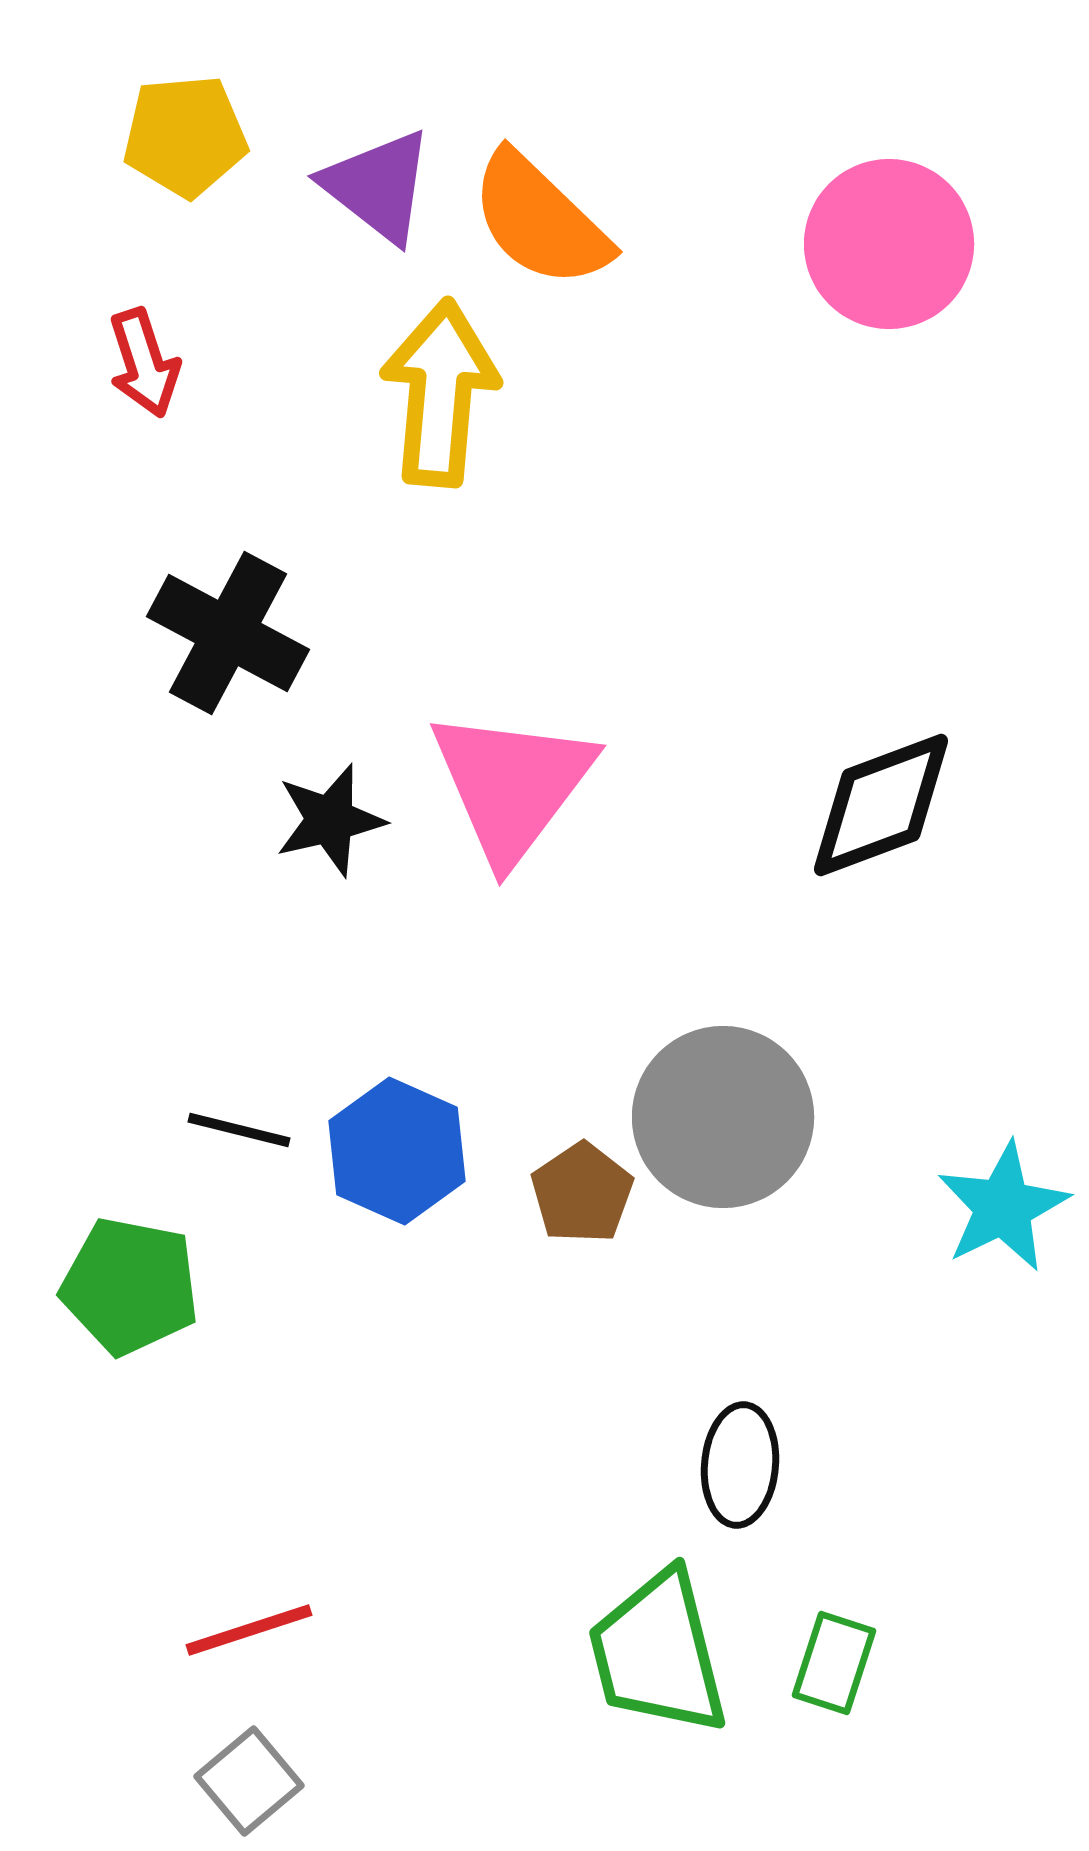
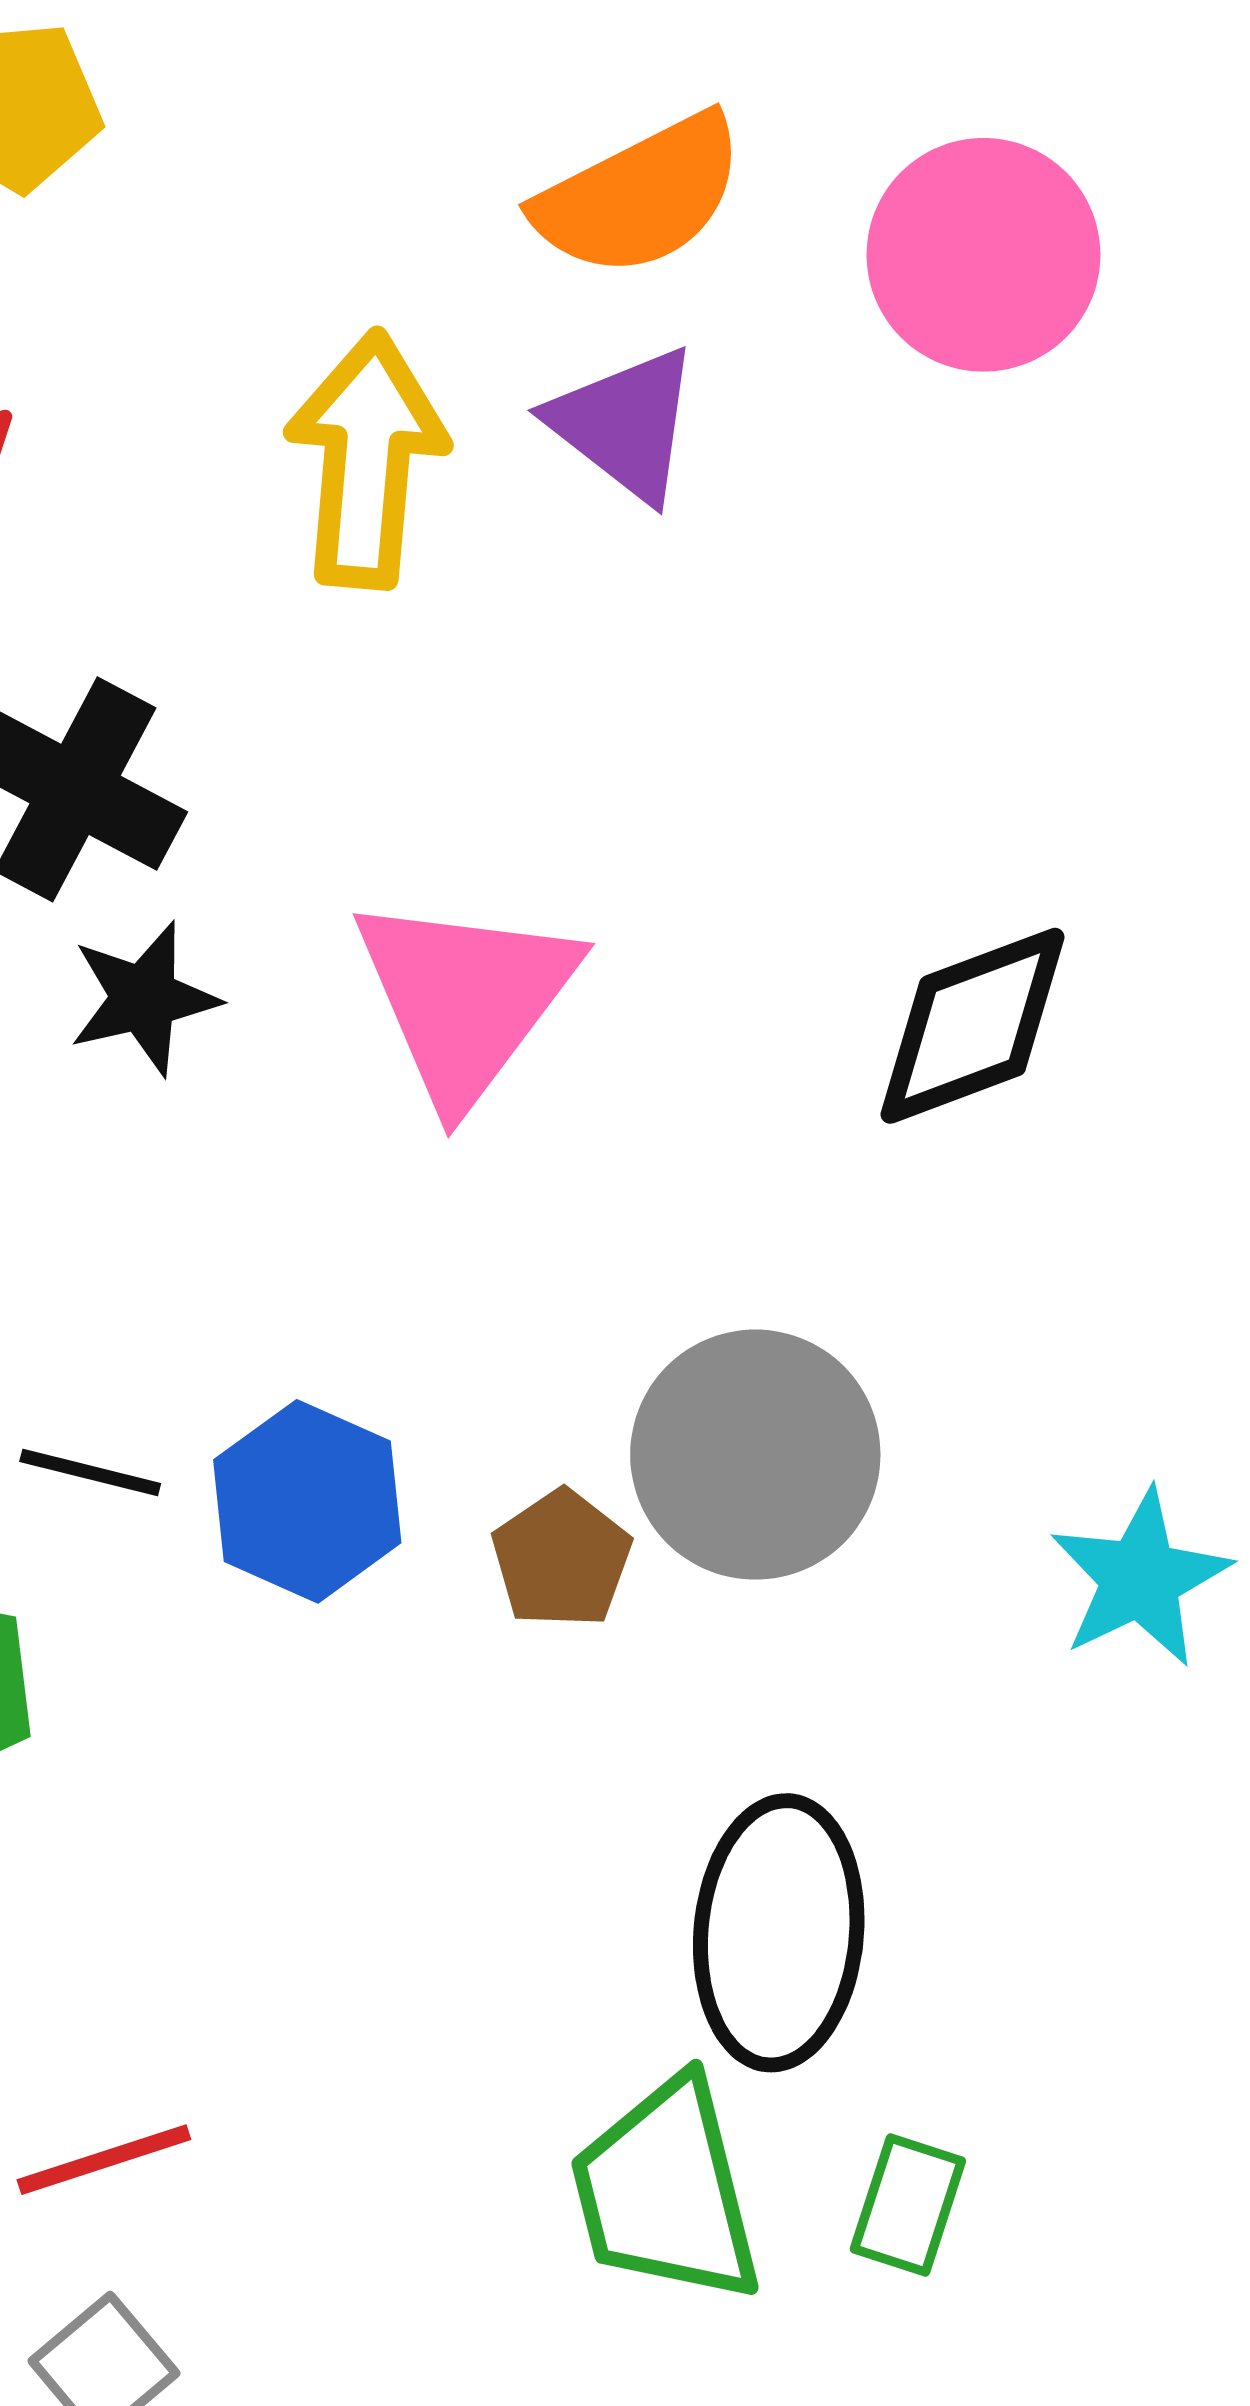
purple triangle: (378, 186) -> (625, 424), moved
orange semicircle: (540, 220) -> (640, 196), moved, turned -71
black star: (330, 820) -> (144, 998), moved
black ellipse: (740, 1465) -> (779, 1933), size x1.6

